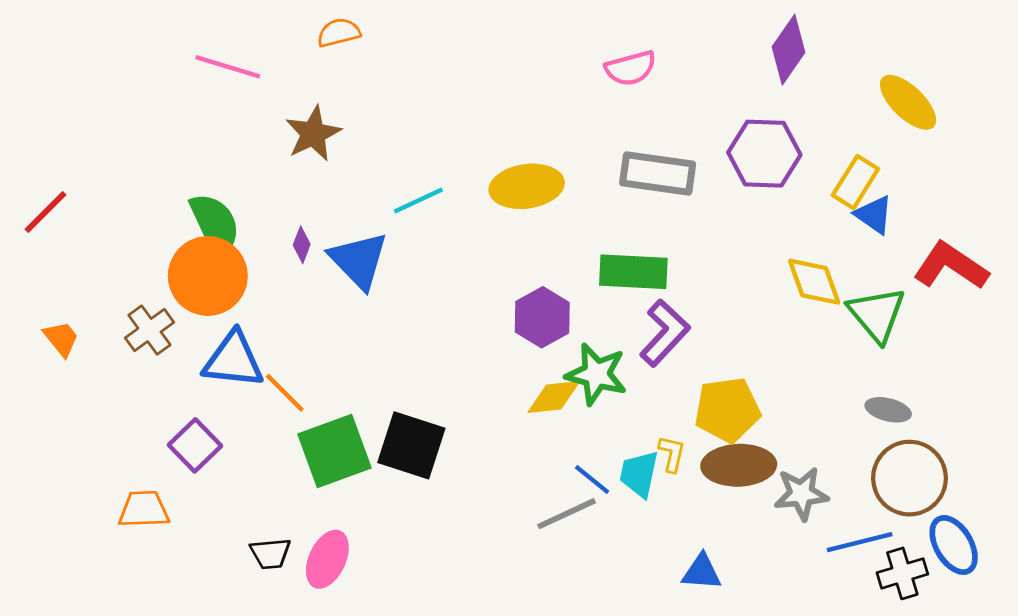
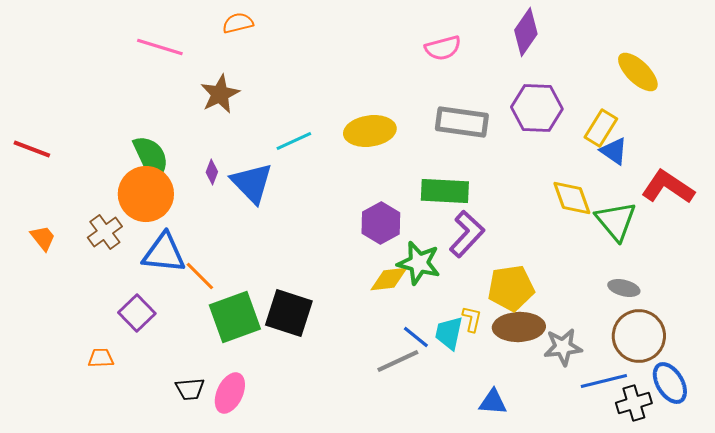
purple diamond: (789, 50) -> (526, 32), moved
red line: (46, 212) -> (32, 149), turned 66
orange trapezoid: (144, 509) -> (101, 358), size x0.7

